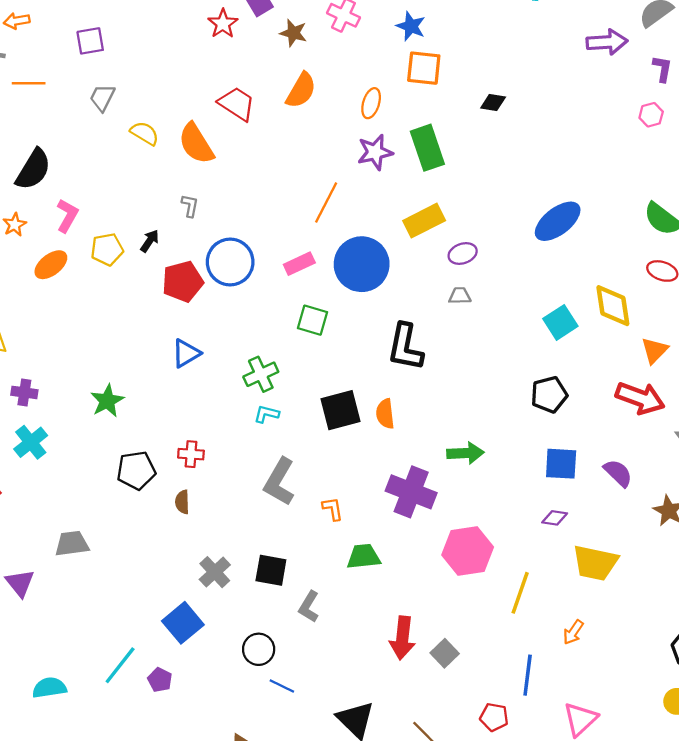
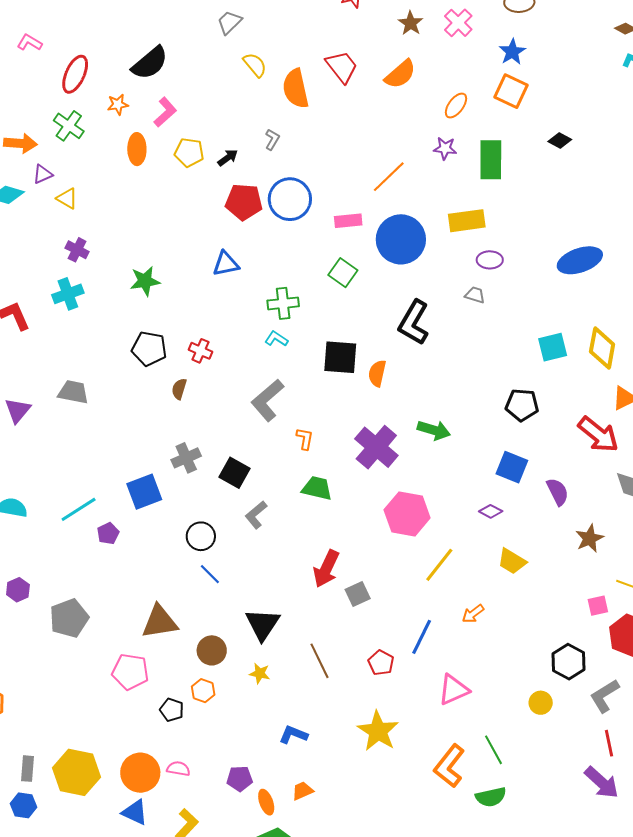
purple star: (375, 152) -> (445, 148), size x0.7
orange ellipse: (51, 265) -> (137, 149), turned -72
yellow trapezoid: (595, 563) -> (512, 561), size x0.7

